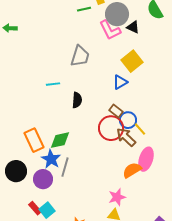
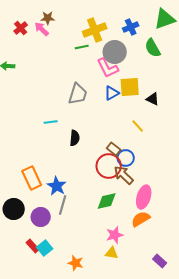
black triangle: (133, 27) -> (153, 99), moved
yellow square: (132, 61) -> (130, 87), moved, turned 35
blue triangle: (120, 82) -> (112, 93), moved
yellow line: (140, 129) -> (138, 126), moved
green diamond: (60, 140) -> (107, 201), moved
blue star: (51, 159) -> (57, 186), moved
orange semicircle: (132, 170) -> (141, 219), moved

